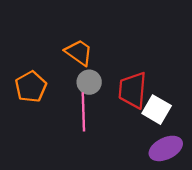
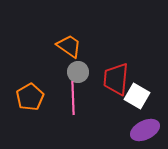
orange pentagon: (31, 87) -> (30, 97), moved

